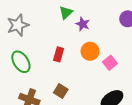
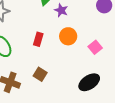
pink square: (110, 63) -> (95, 47), moved

